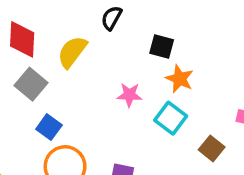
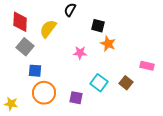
cyan square: (171, 118) -> (99, 83), moved
blue square: (49, 127) -> (35, 71), turned -32

